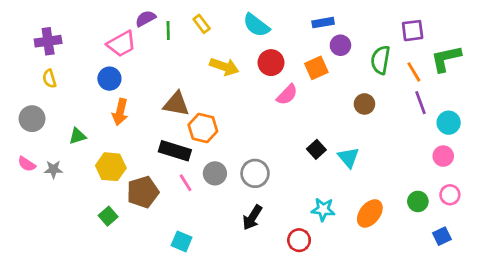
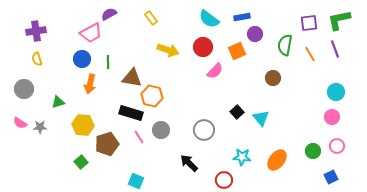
cyan semicircle: (256, 25) -> (209, 19), moved
green line: (168, 31) -> (108, 62), moved
green L-shape: (446, 59) -> (339, 20), moved
purple line: (421, 103) -> (335, 49), moved
gray circle: (255, 173) -> (204, 130), moved
black arrow: (252, 217) -> (189, 163), turned 102

